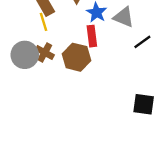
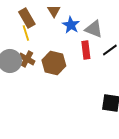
red rectangle: (92, 36) -> (86, 50), moved

